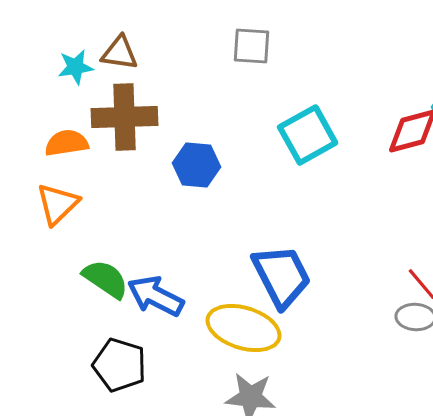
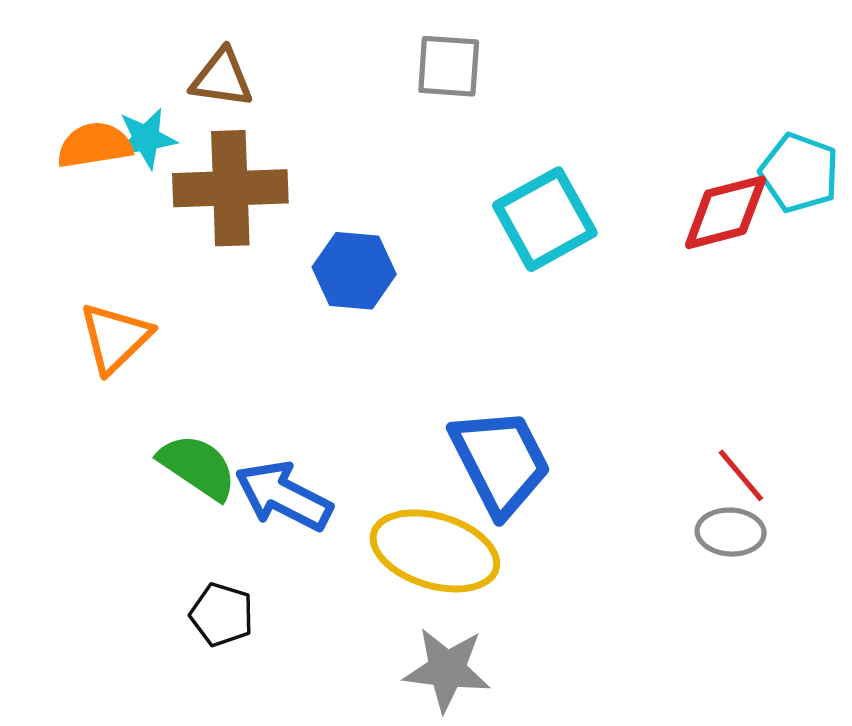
cyan star: (76, 67) -> (146, 138), moved
orange semicircle: (67, 143) -> (95, 145), moved
black pentagon: (120, 365) -> (222, 615), size x0.7

